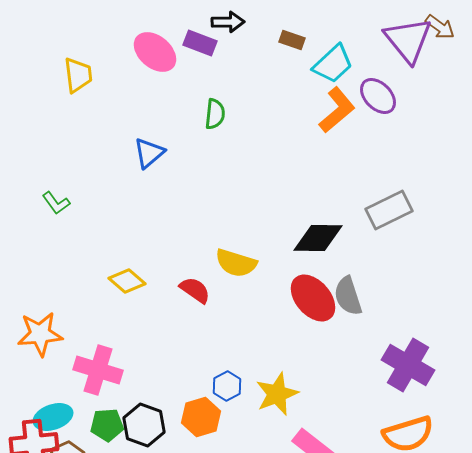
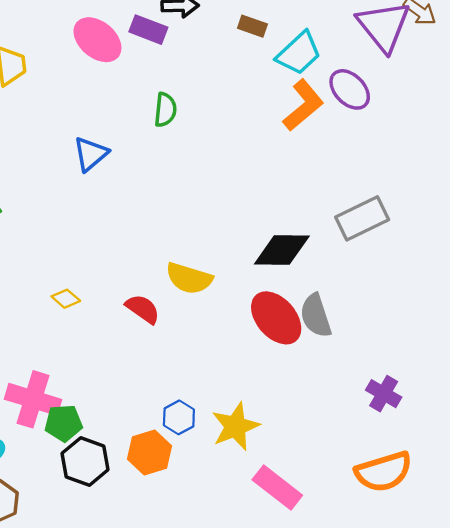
yellow diamond: (127, 281) -> (66, 299), size x0.7
purple cross: (408, 365) -> (384, 394), size x0.6
green pentagon: (107, 425) -> (64, 423), moved

